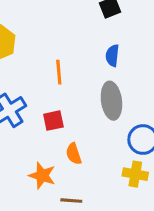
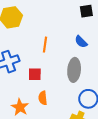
blue semicircle: (112, 56) -> (81, 42), turned -64

